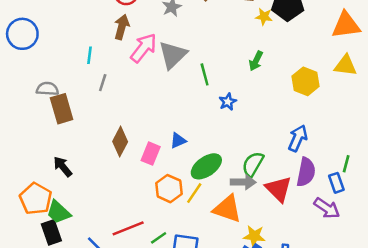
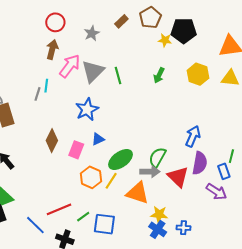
cyan line: (90, 55) -> (46, 86), moved
green line: (205, 74) -> (118, 76), moved
yellow hexagon: (305, 81) -> (198, 74), moved
blue star: (228, 102) -> (87, 109), moved, size x1.6

